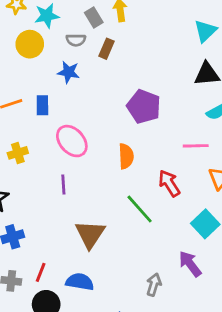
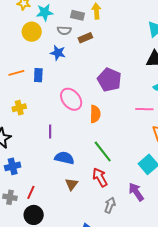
gray rectangle: (94, 17) -> (78, 15), turned -48
brown rectangle: (106, 49) -> (85, 38), turned 40
pink ellipse: (72, 141) -> (71, 99), moved
red arrow: (169, 183) -> (100, 177), moved
brown triangle: (90, 234) -> (72, 184), moved, size x0.6
blue semicircle: (80, 282) -> (64, 158), moved

